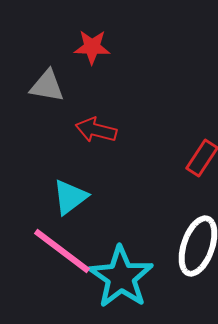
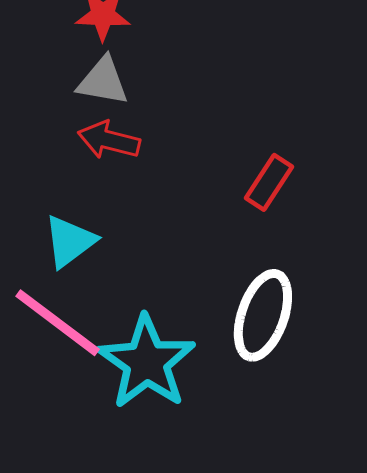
gray triangle: (47, 86) -> (103, 81), moved

